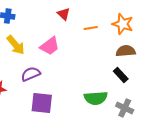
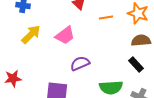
yellow arrow: (16, 45) -> (31, 34), turned -95
purple semicircle: (31, 74) -> (80, 63), moved

